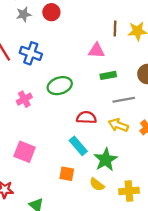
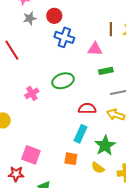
blue cross: (31, 53) -> (64, 37), moved
cyan rectangle: (78, 146) -> (81, 134), turned 66
pink square: (25, 152) -> (31, 155), moved

